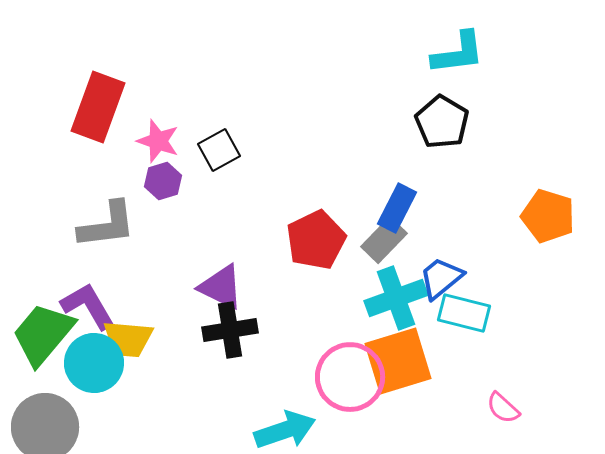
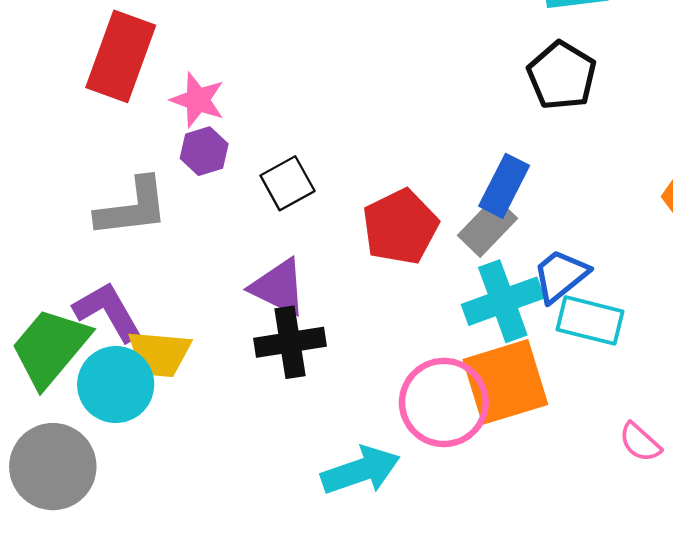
black square: (219, 150) -> (287, 183), moved

